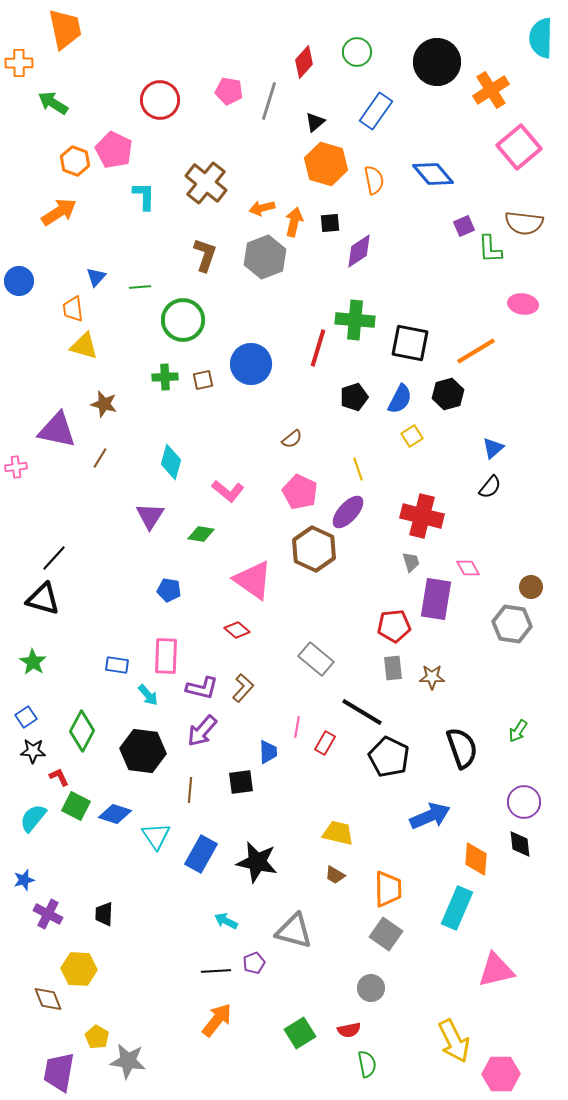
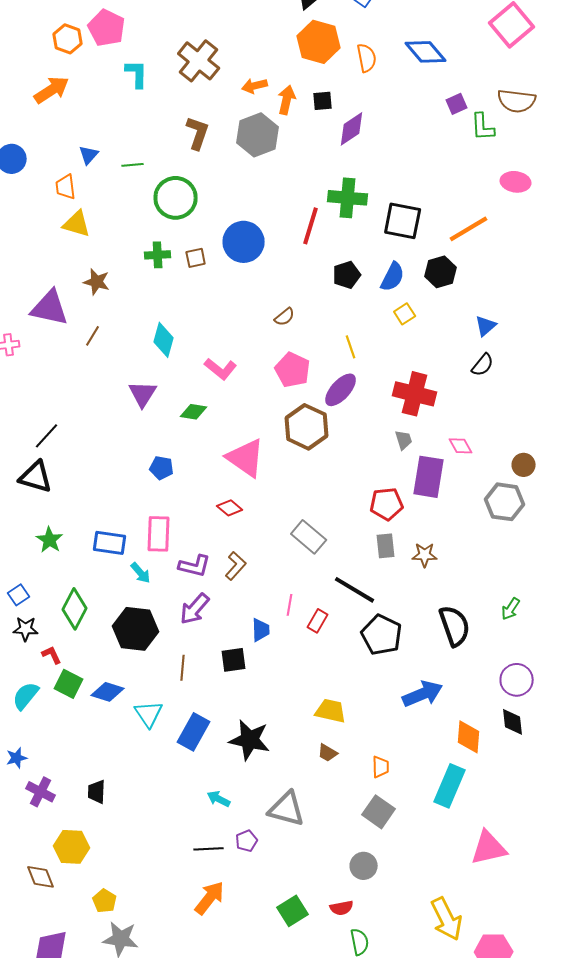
green star: (33, 662) -> (50, 540), moved
blue rectangle: (117, 665) -> (110, 543), size x1.4
orange trapezoid: (388, 889) -> (381, 767), size x0.6
yellow pentagon: (97, 1037) -> (105, 901), moved

